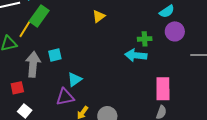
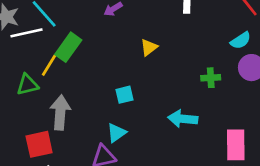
cyan square: (55, 55) -> (124, 95), moved
cyan arrow: (136, 55) -> (183, 119), moved
red square: (17, 88) -> (39, 144), size x1.5

